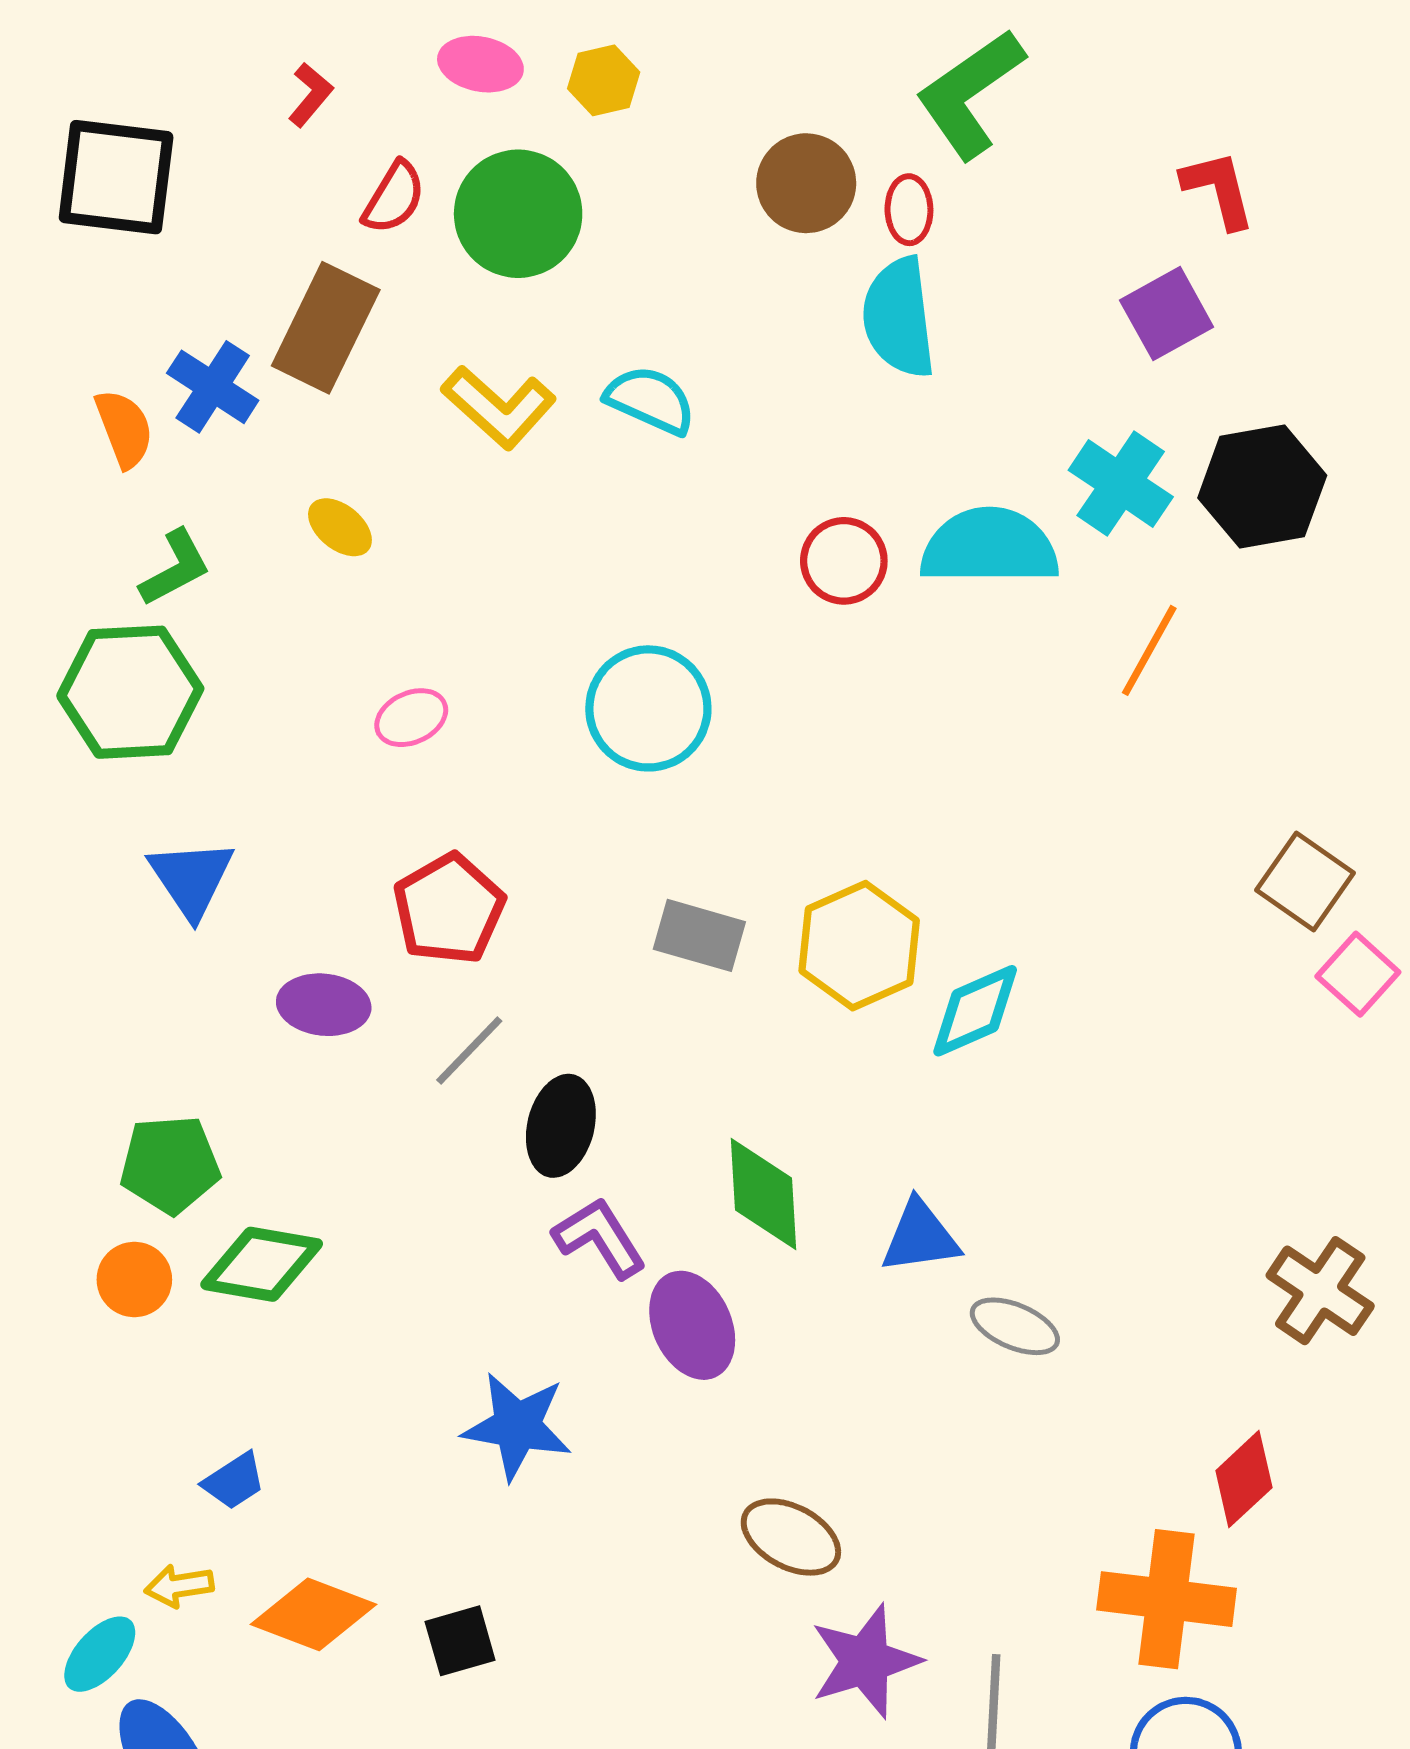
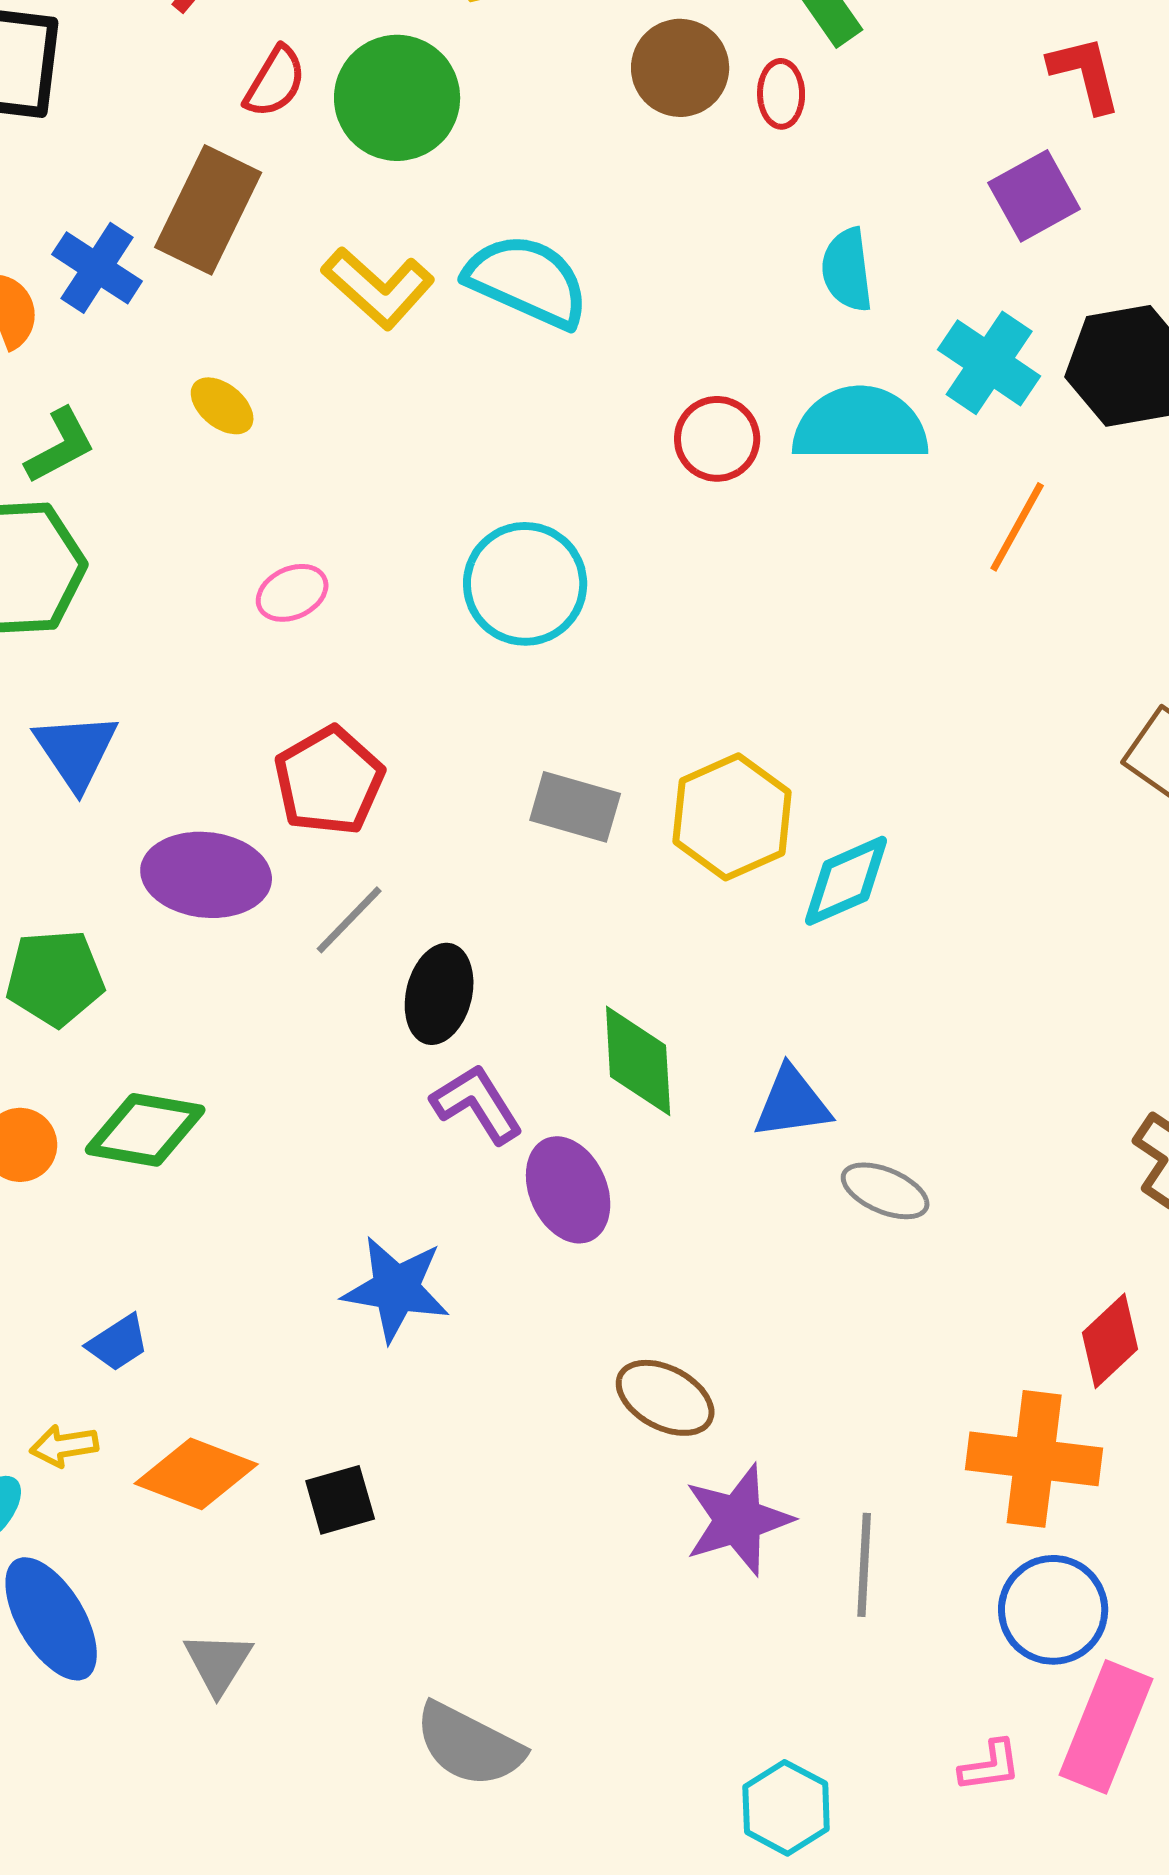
cyan semicircle: (899, 318) -> (847, 270), moved, size x0.7
cyan semicircle: (650, 400) -> (527, 281), size x1.4
purple ellipse: (324, 1005) -> (206, 875), size x1.4
green pentagon: (170, 1164) -> (55, 978), moved

